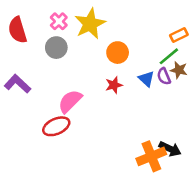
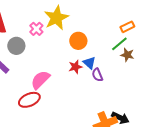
pink cross: (59, 21) -> (36, 29), moved
gray circle: (56, 48) -> (16, 46), moved
purple semicircle: (164, 76) -> (97, 75), moved
blue triangle: (146, 79) -> (89, 63), moved

